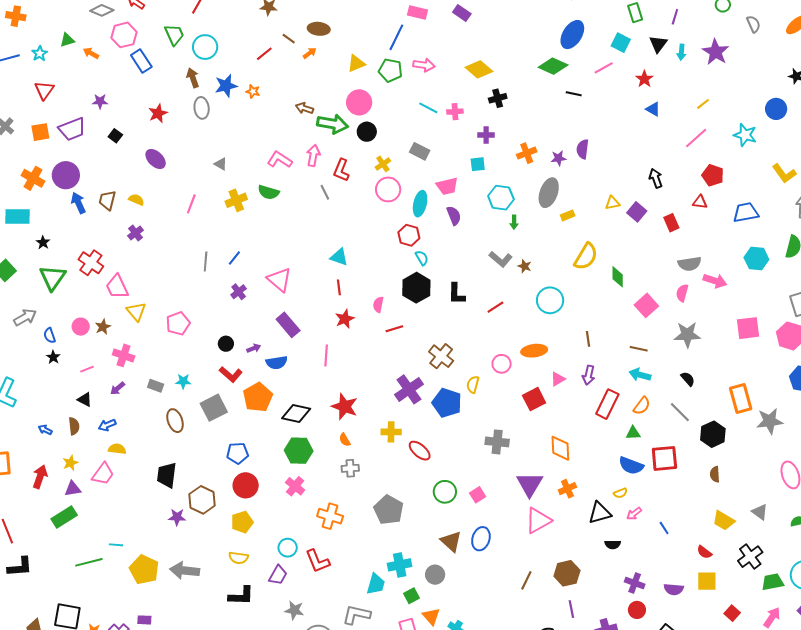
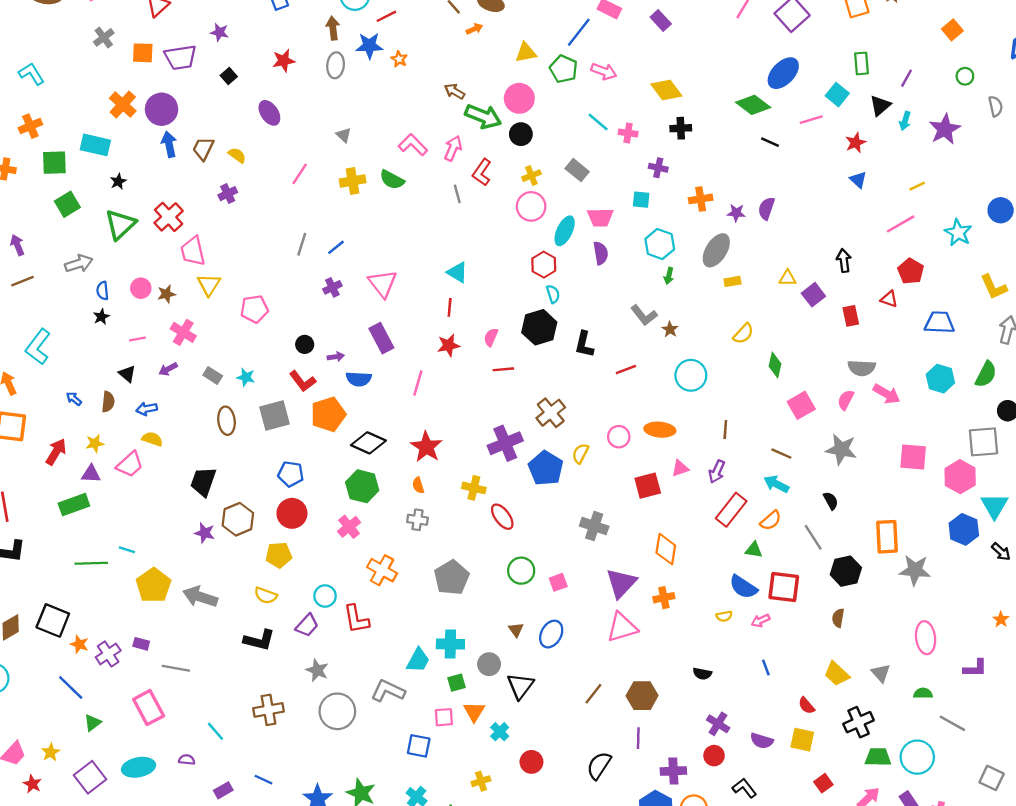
red line: (264, 54) -> (386, 16), moved
yellow semicircle: (586, 257) -> (743, 334), size x0.7
black triangle: (600, 513) -> (520, 686), moved, turned -50
pink arrow: (634, 514) -> (761, 621), moved
brown triangle: (451, 541) -> (516, 630), size x0.6

